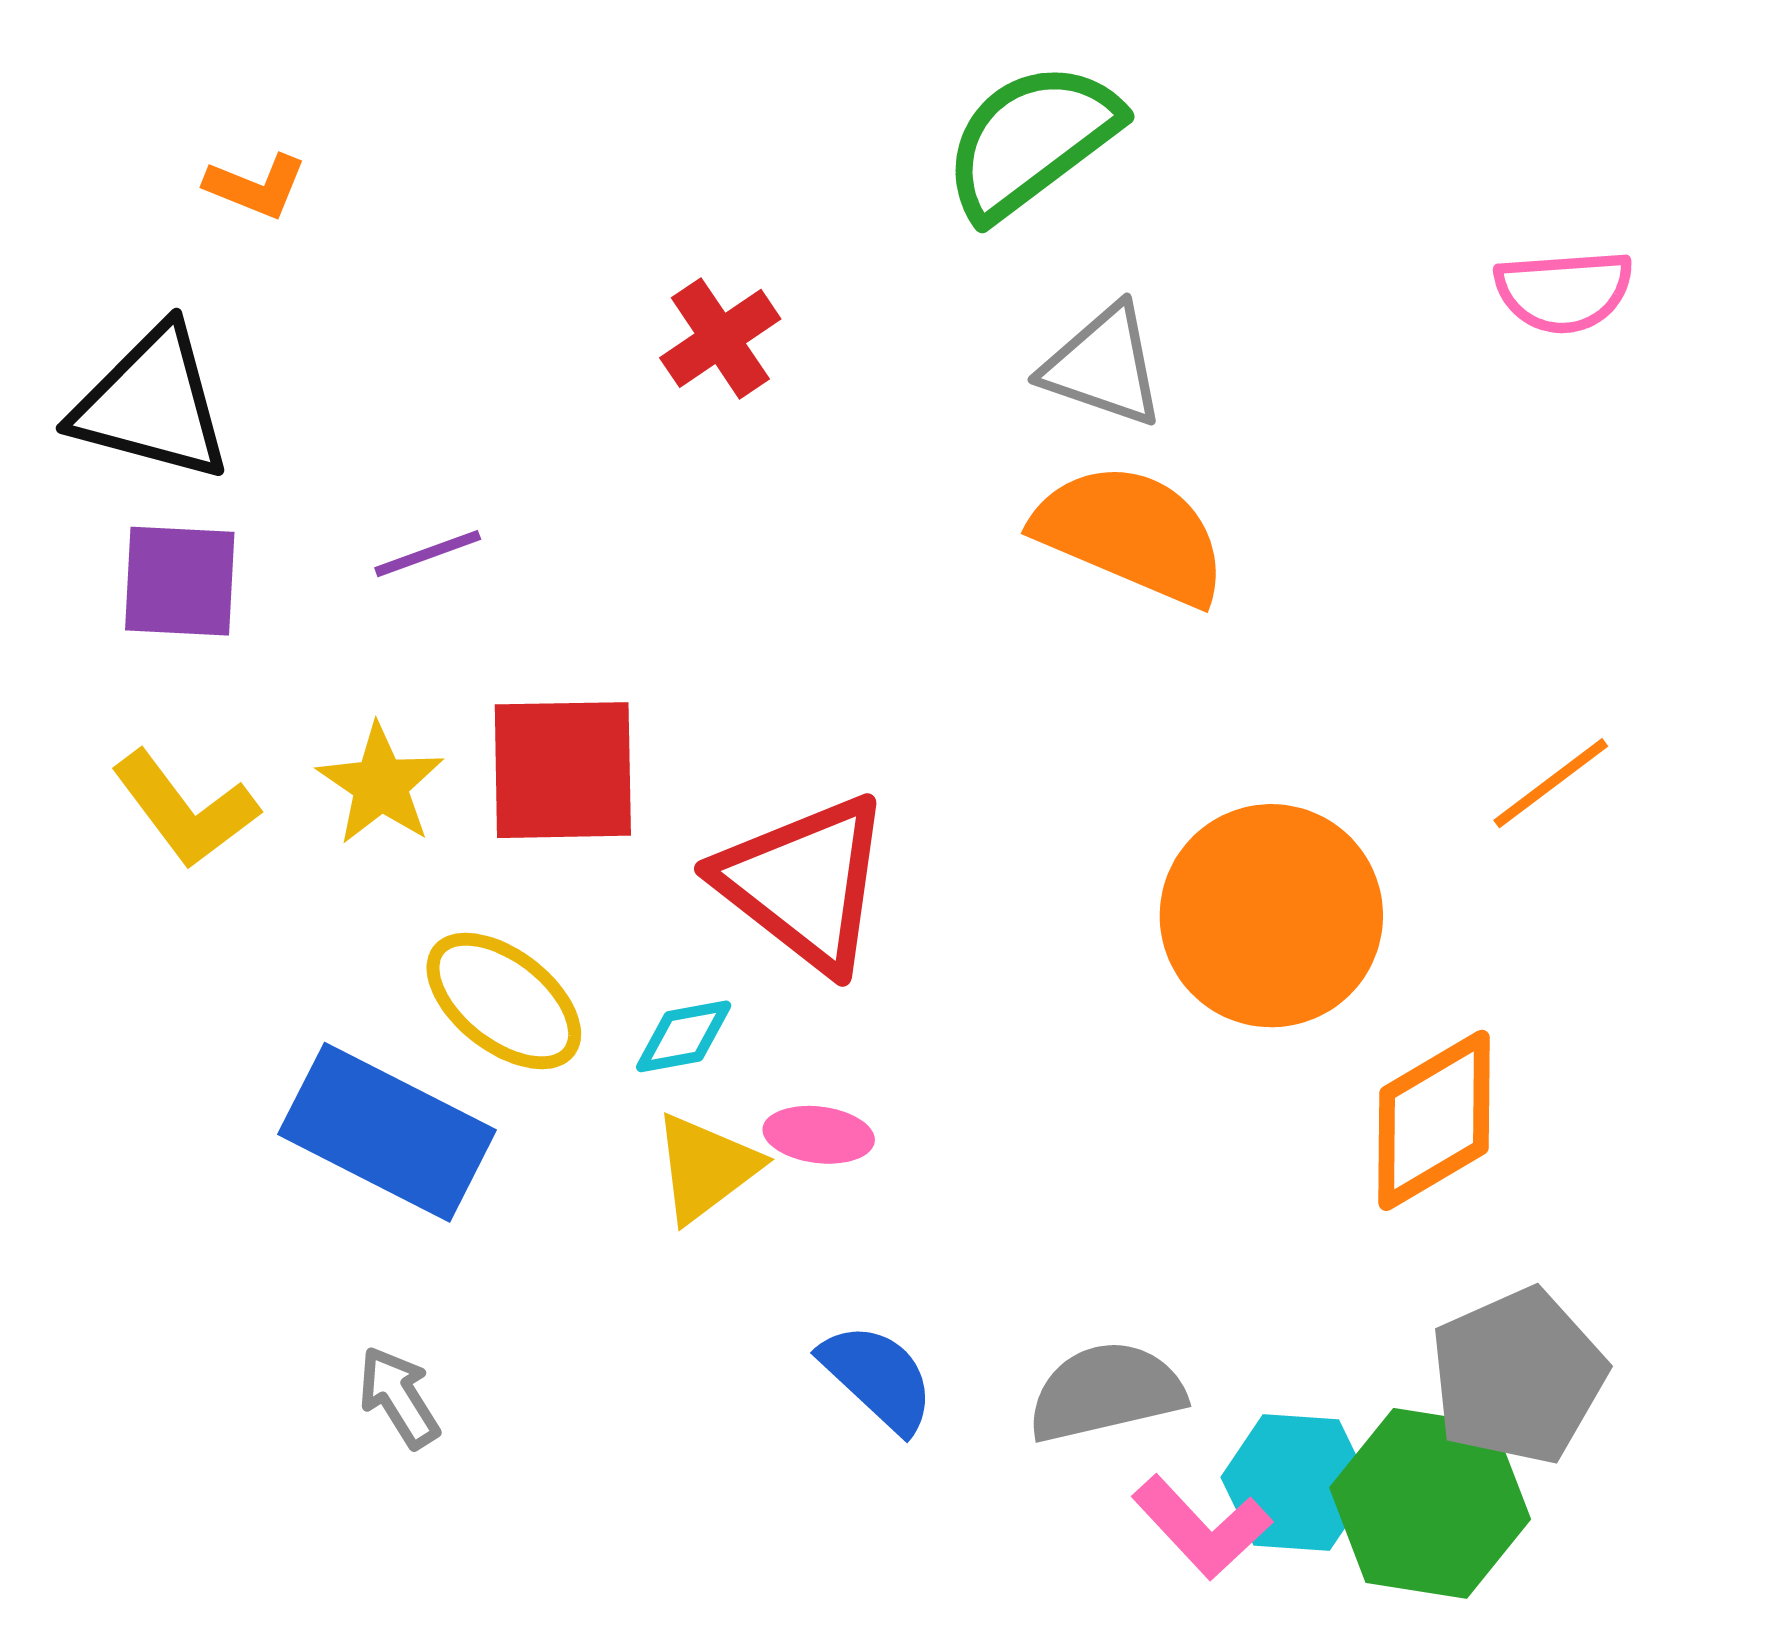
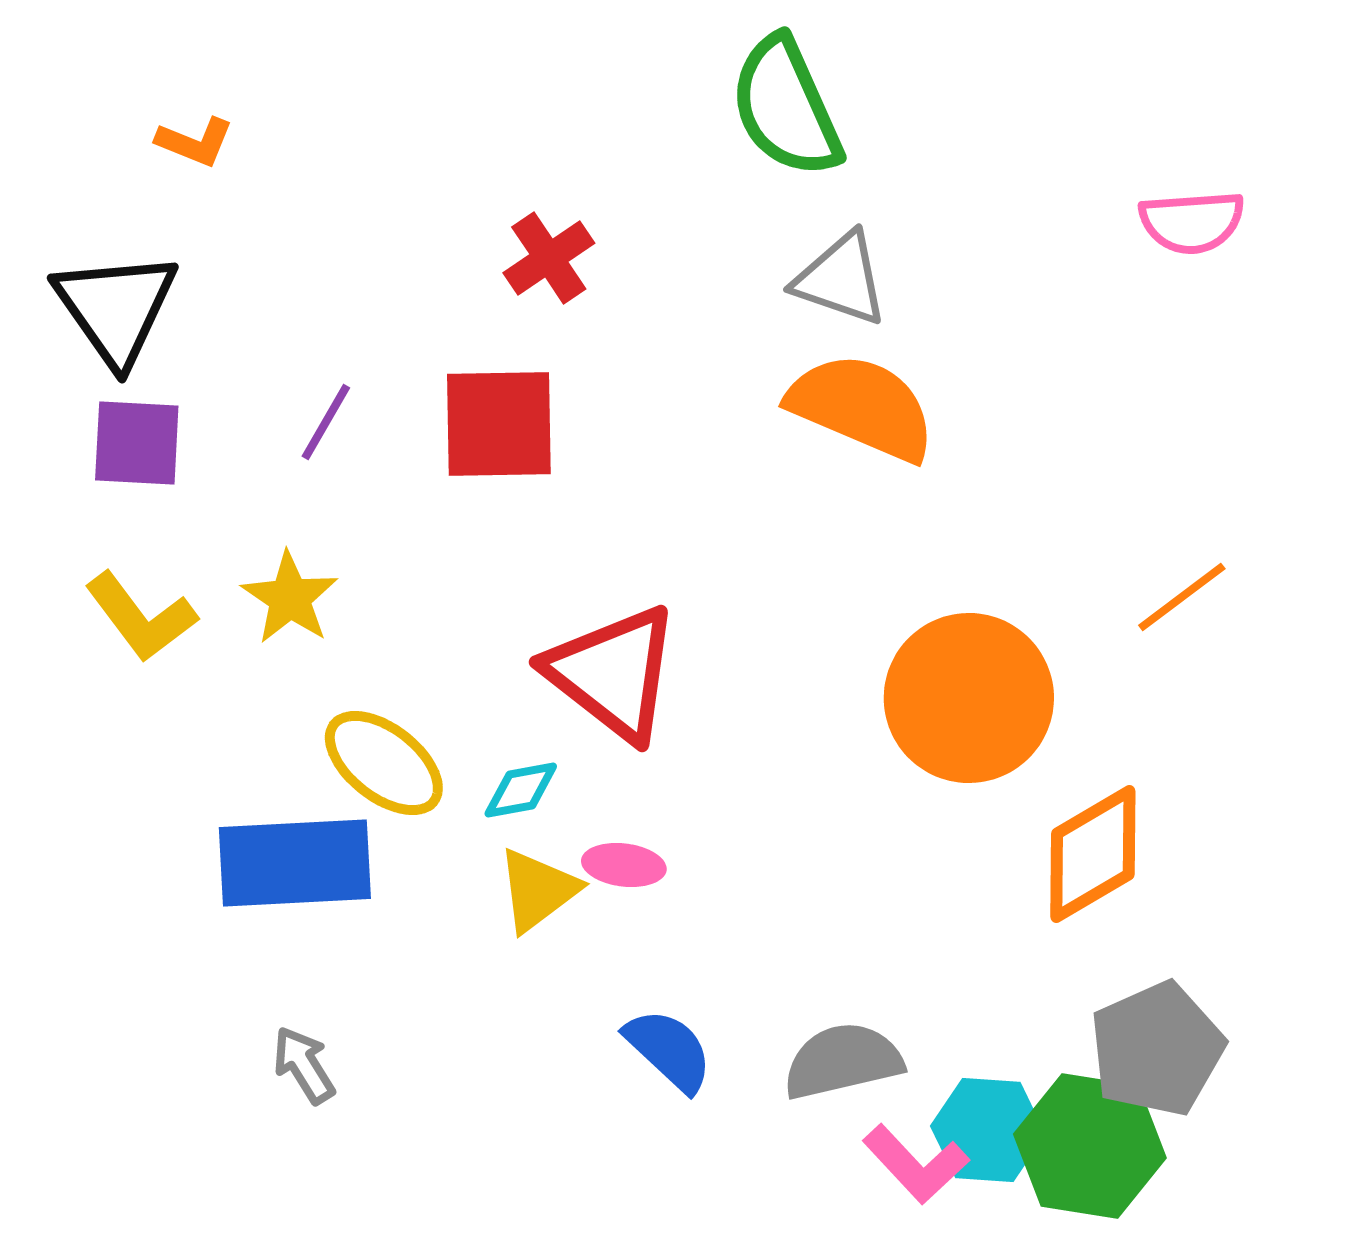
green semicircle: (1031, 140) -> (786, 107), turned -77
black triangle: (152, 404) -> (116, 308), turned 40
purple line: (428, 554) -> (326, 422), turned -40
red square: (563, 770) -> (499, 424), moved
blue rectangle: (387, 1132) -> (295, 863), turned -30

